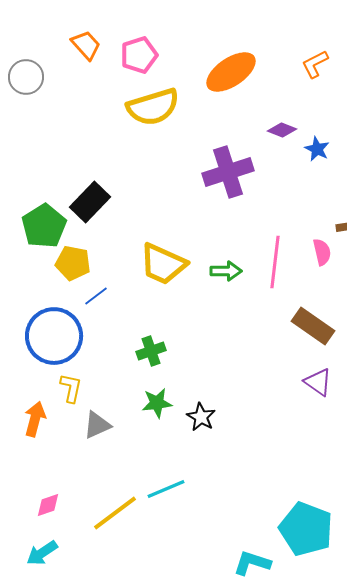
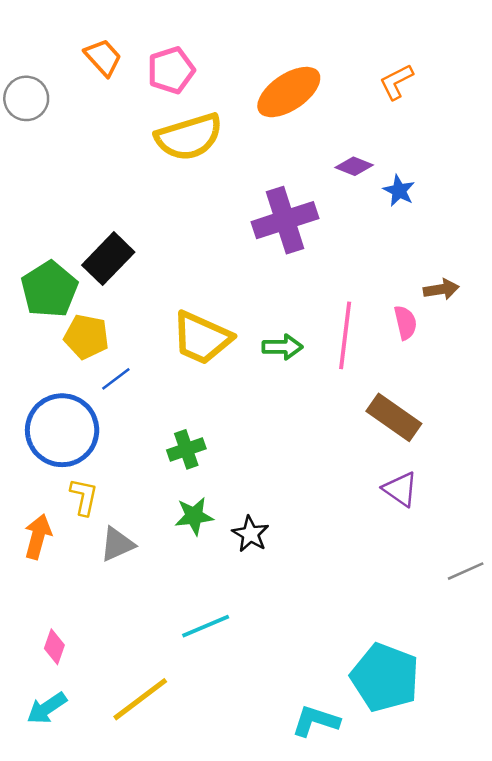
pink diamond: (48, 505) -> (54, 647), turned -52
yellow line: (115, 513) -> (140, 699), moved

